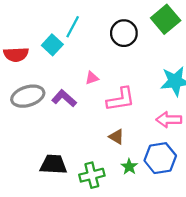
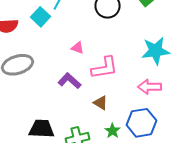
pink triangle: (92, 78) -> (78, 48), turned 40
purple L-shape: (64, 98) -> (70, 81), moved

